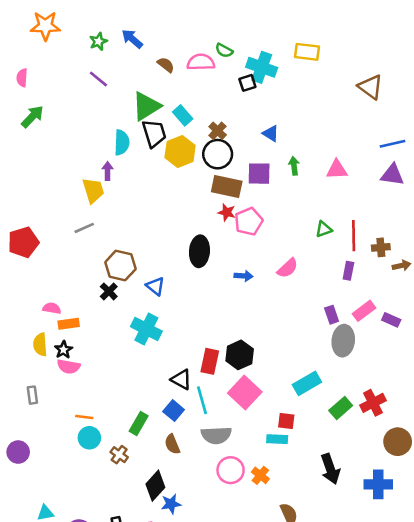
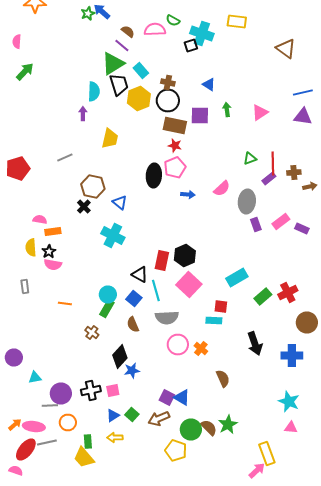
green star: (98, 41) -> (88, 14), moved
purple line: (98, 79) -> (122, 46), moved
brown cross: (218, 131) -> (168, 82), turned -32
pink triangle: (337, 170) -> (260, 112), turned -30
yellow trapezoid: (93, 190) -> (110, 138), moved, turned 30
pink pentagon: (249, 221) -> (175, 168), moved
purple rectangle: (348, 271) -> (269, 178), moved, turned 40
gray ellipse: (343, 341) -> (247, 202), moved
cyan circle: (89, 438) -> (108, 294), moved
purple circle: (18, 452) -> (14, 358), moved

